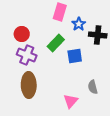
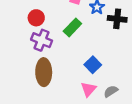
blue square: (75, 56) -> (93, 65), moved, turned -35
gray semicircle: (93, 87) -> (111, 91), moved, turned 72

